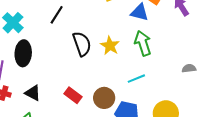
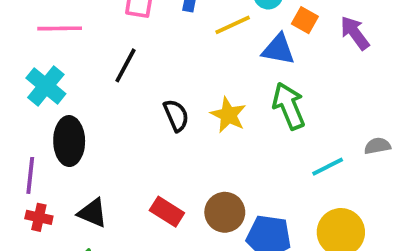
black semicircle: (82, 44) -> (176, 115), size x0.7
cyan line: (136, 79) -> (328, 167), moved

